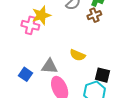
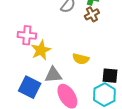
yellow star: (41, 15) -> (41, 50), moved
blue square: (26, 74) -> (30, 87), size x1.5

